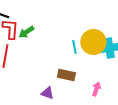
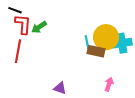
brown rectangle: (66, 75) -> (96, 51), moved

